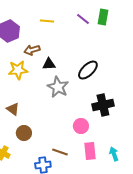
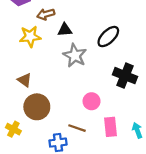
black cross: (103, 105) -> (125, 76), turned 35
pink circle: (81, 126) -> (92, 101), moved
brown circle: (24, 133) -> (37, 107), size x1.5

